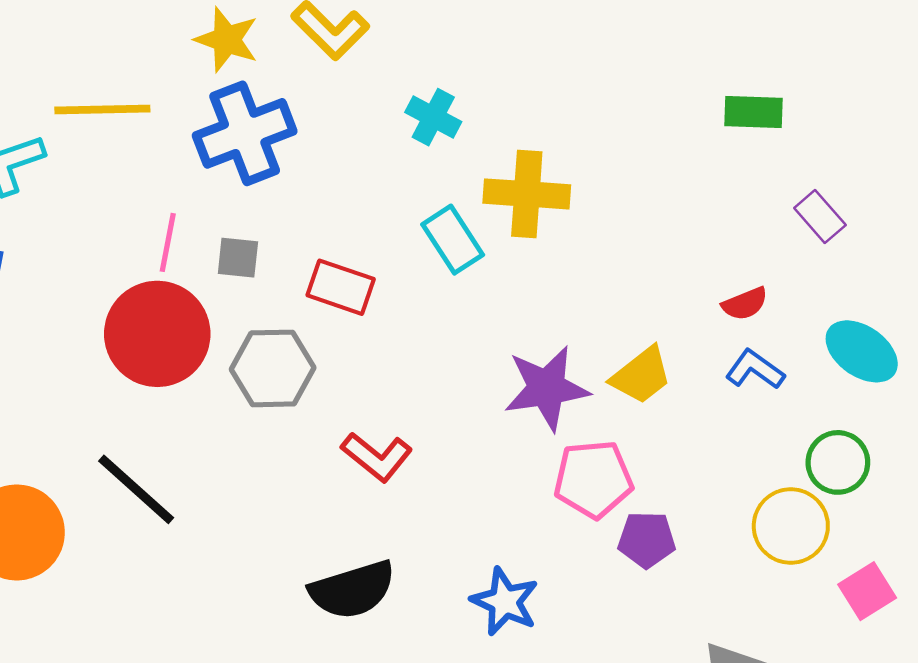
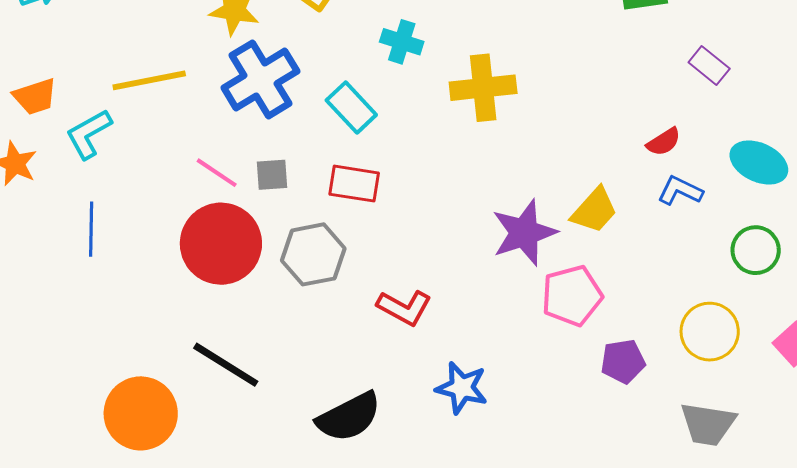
cyan rectangle: (453, 240) -> (351, 108), moved
pink line: (168, 242) -> (217, 173), turned -57
yellow circle: (791, 526) -> (710, 332), moved
purple pentagon: (647, 540) -> (623, 361), moved
black semicircle: (352, 590) -> (349, 417), moved
blue star: (505, 602) -> (462, 388), moved

